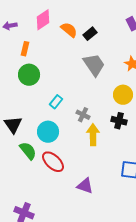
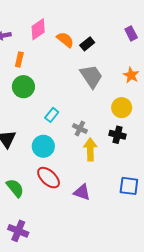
green semicircle: (28, 151) -> (15, 188), moved
purple triangle: (85, 186) -> (82, 192), moved

